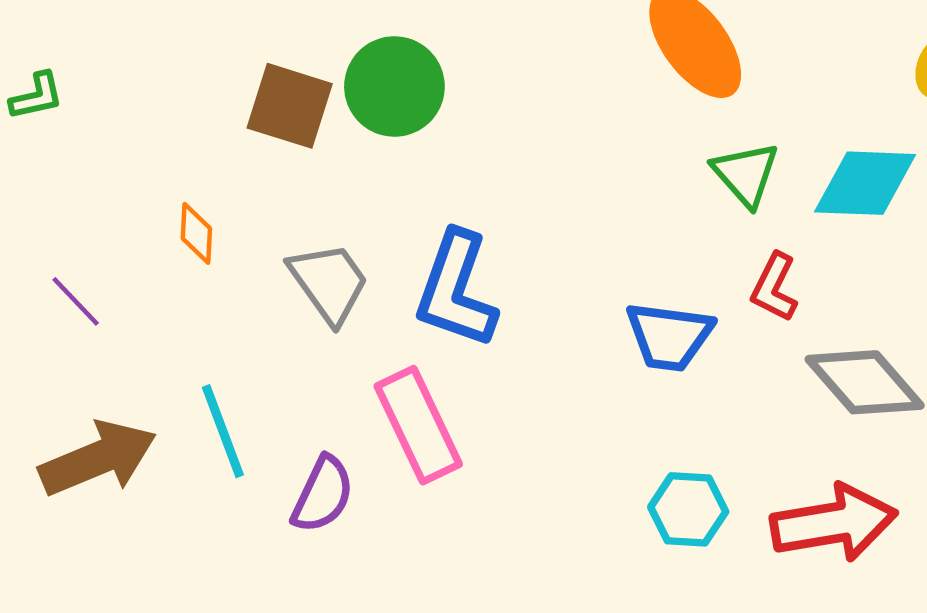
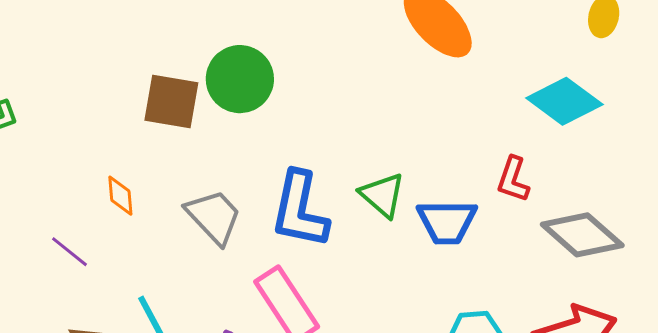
green triangle: (746, 174) -> (382, 195), moved
cyan diamond: (865, 183) -> (564, 101), turned 42
purple line: (76, 301) -> (69, 252), moved

